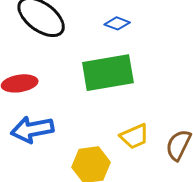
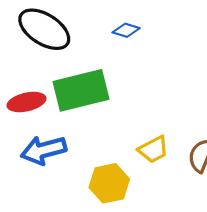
green rectangle: (108, 73) -> (81, 90), moved

